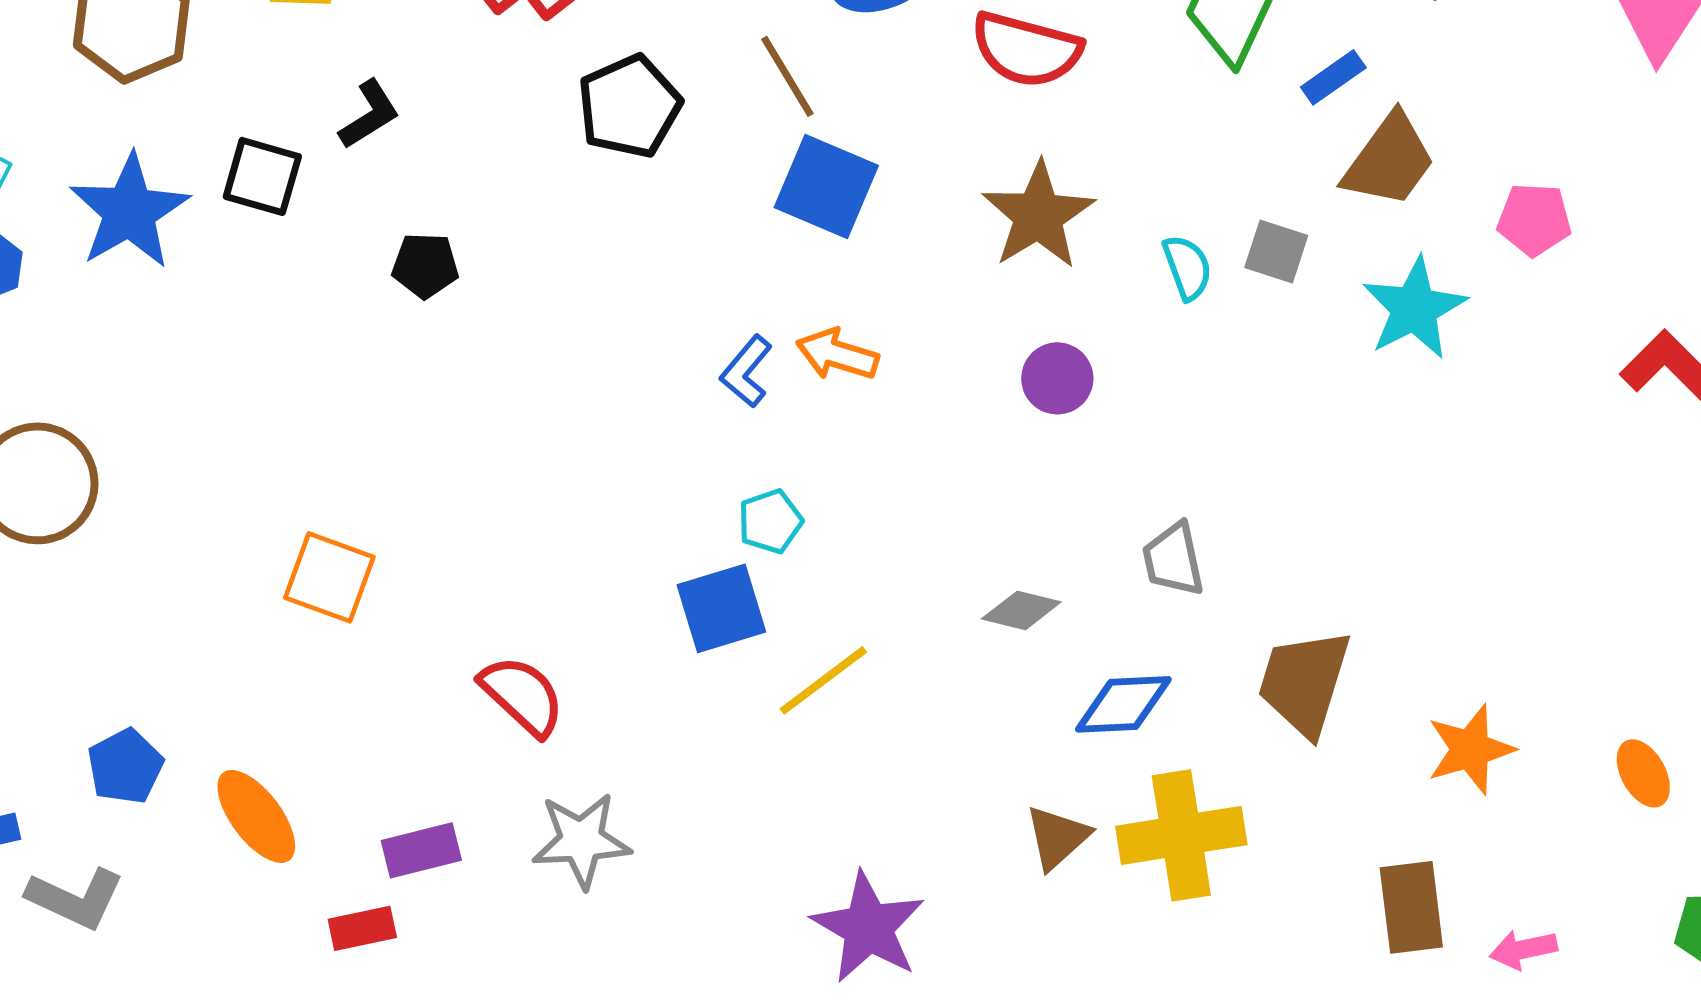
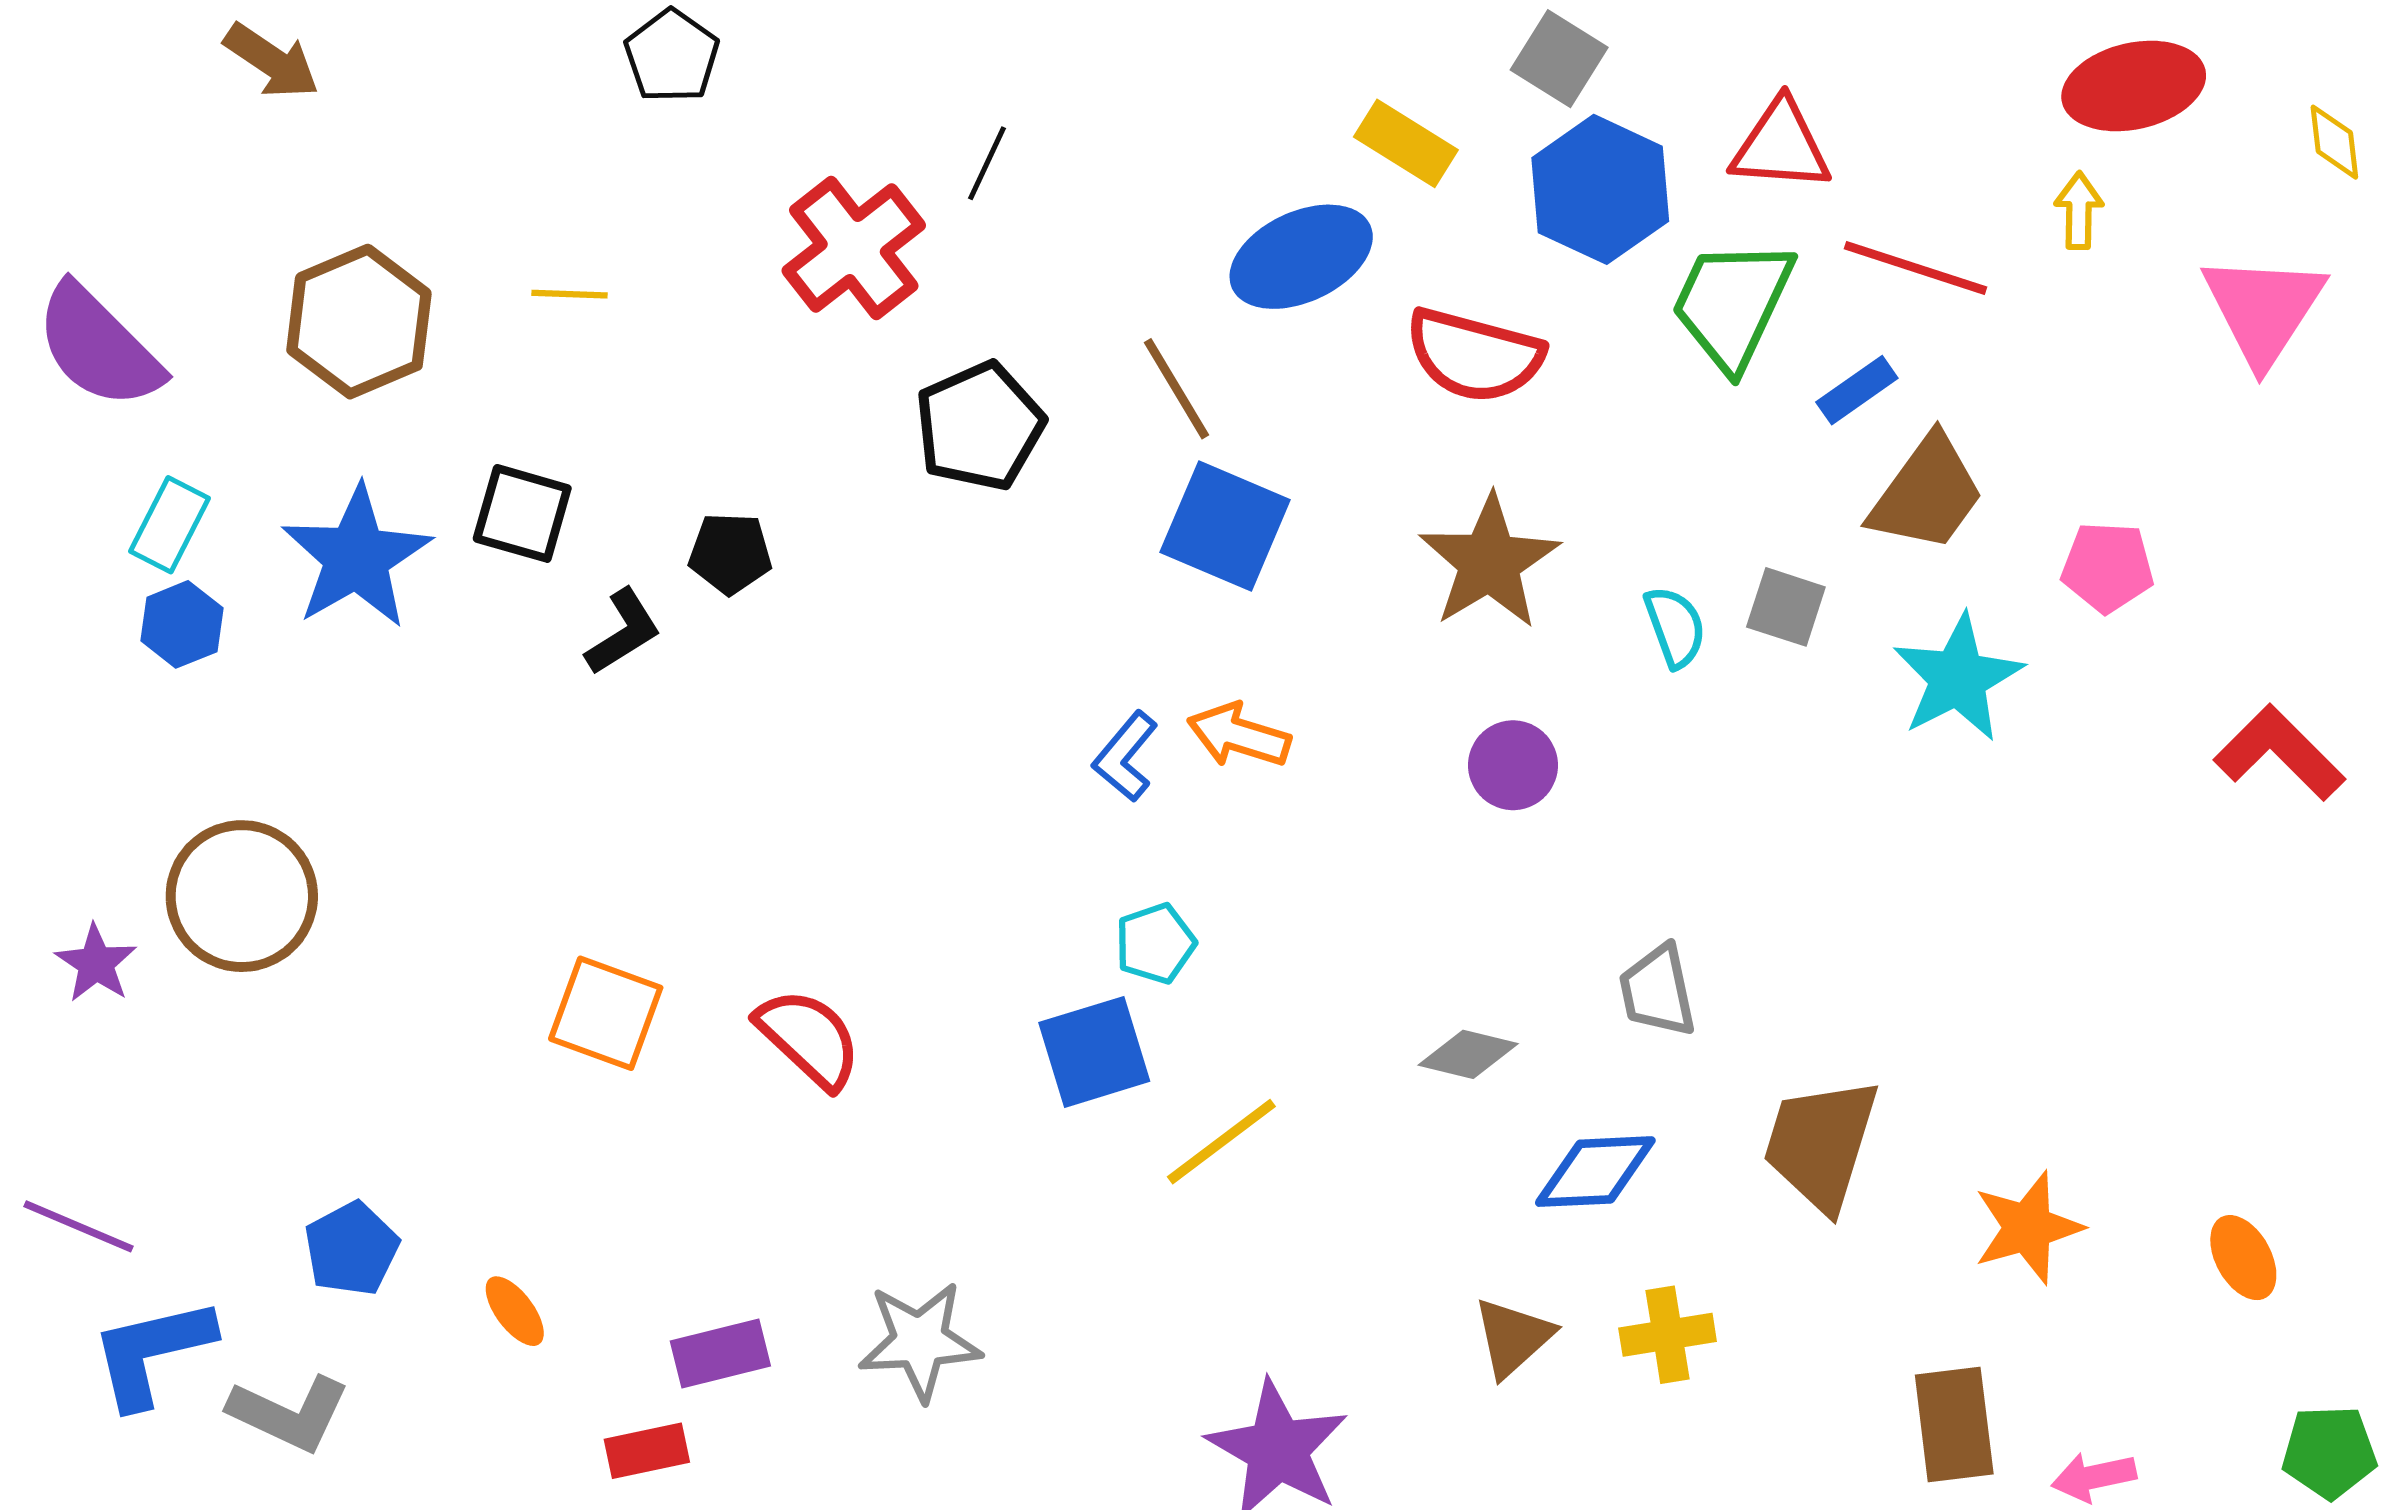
black L-shape: (369, 114) -> (623, 632), moved
black pentagon: (425, 265) -> (730, 553), moved
red semicircle: (522, 695) -> (809, 1038), moved
orange ellipse: (256, 816) -> (515, 1311), size x0.6
yellow cross: (1181, 835) -> (1668, 1335), size x0.6

